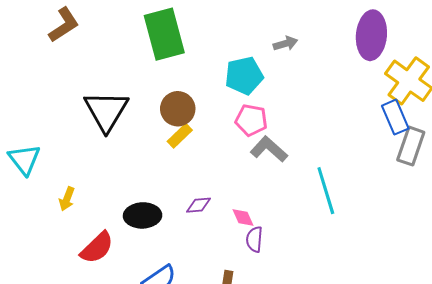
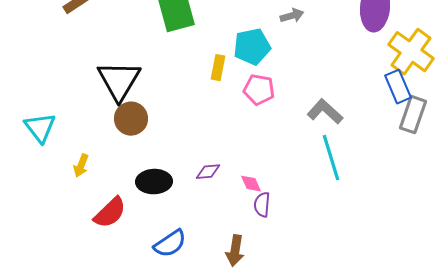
brown circle: (178, 109) -> (131, 119), moved
yellow rectangle: (180, 136) -> (218, 68), moved, turned -35
gray L-shape: (269, 149) -> (325, 112), moved

